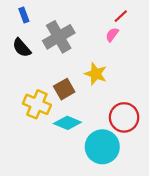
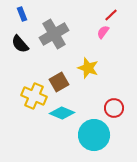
red circle: (124, 117) -> (114, 108), size x0.7

